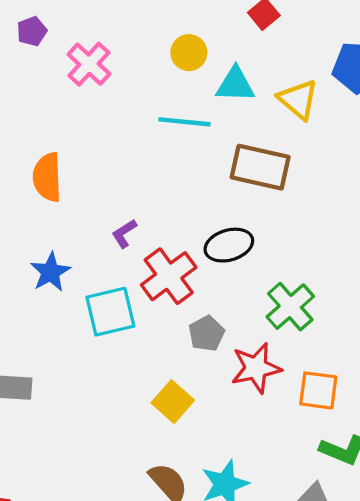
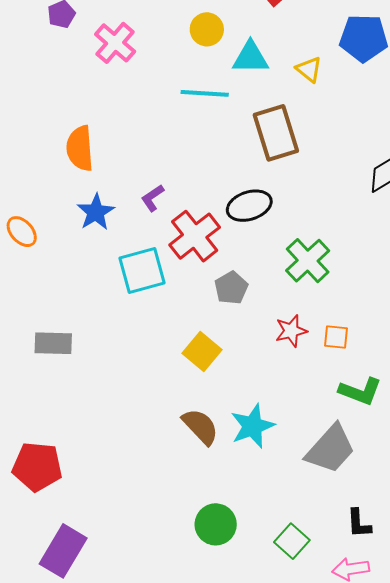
yellow triangle: (298, 99) -> (309, 69), size x0.7
brown rectangle: (260, 167) -> (276, 133), turned 62
blue star: (50, 272) -> (96, 212), moved
red star: (256, 368) -> (291, 331), moved, size x0.7
orange square: (318, 390) -> (336, 337), size x0.7

